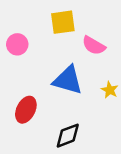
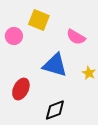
yellow square: (63, 22) -> (39, 20), moved, turned 30

